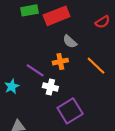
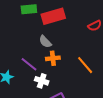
gray semicircle: (70, 42) -> (45, 42), moved

